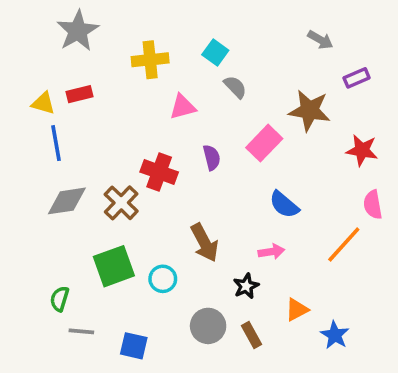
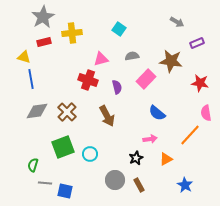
yellow cross: (150, 60) -> (72, 33), moved
gray semicircle: (235, 87) -> (132, 56), moved, turned -56
red rectangle: (79, 94) -> (44, 42), moved
red cross: (159, 172) -> (88, 80), moved
brown arrow: (204, 243) -> (107, 116), moved
orange triangle: (297, 310) -> (166, 159), moved
blue square: (134, 346) -> (65, 191), moved

